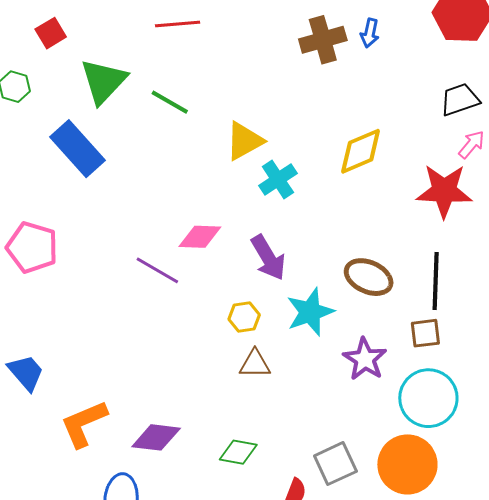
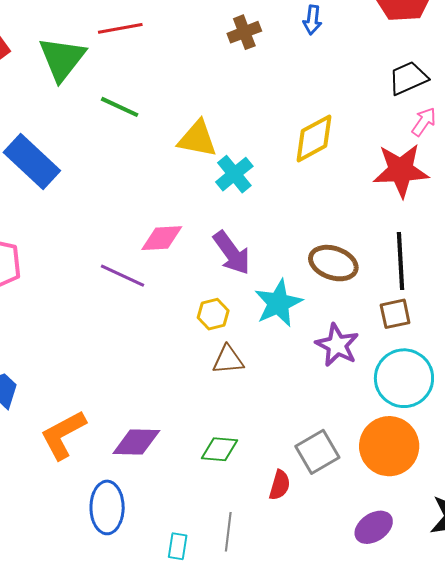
brown cross: (323, 40) -> (244, 32), moved, size x0.7
green triangle: (103, 81) -> (62, 59), moved
yellow triangle: (244, 141) -> (197, 139), turned 45

